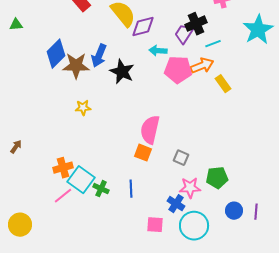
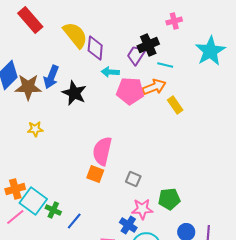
purple diamond: (143, 27) -> (95, 48), turned -70
cyan line: (213, 44) -> (165, 65), turned 35
blue line: (131, 189) -> (74, 221), moved, turned 42

